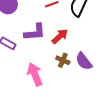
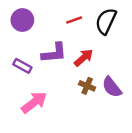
pink arrow: (35, 74) -> (34, 102), moved, turned 75

